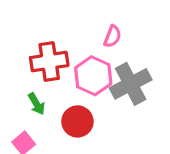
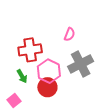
pink hexagon: (93, 76) -> (49, 71), moved

